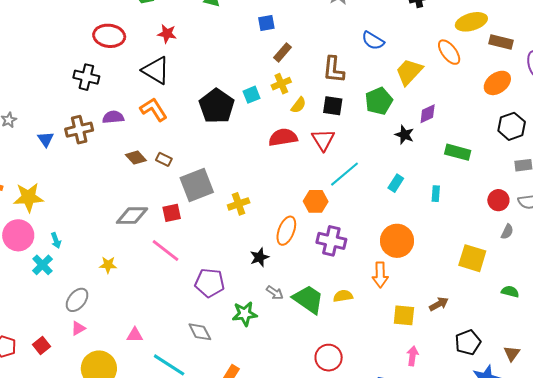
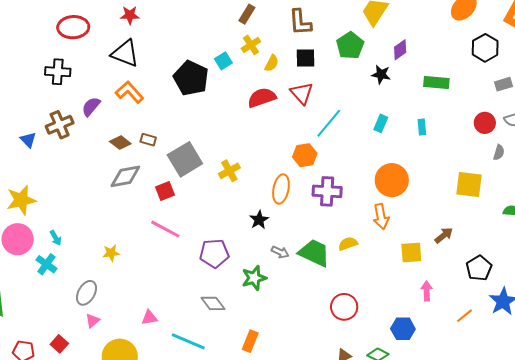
purple semicircle: (113, 117) -> (91, 107), turned -35
gray diamond: (132, 216) -> (125, 176), moved

